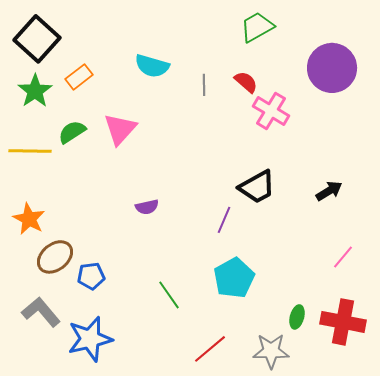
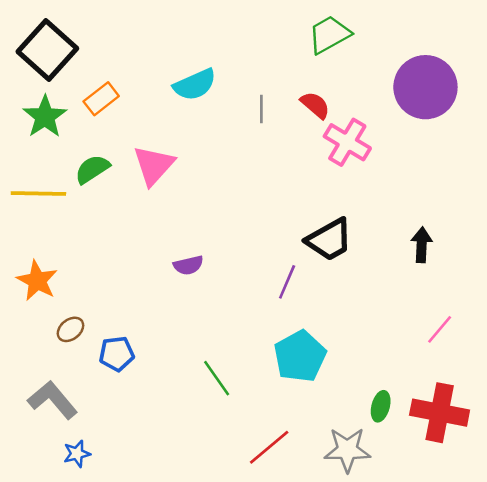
cyan semicircle: (152, 66) -> (195, 85), turned -40
black arrow: (329, 191) -> (422, 245), turned -56
brown ellipse: (55, 257) -> (70, 329), size x0.6
blue star: (90, 339) -> (77, 454), moved, size x0.5

